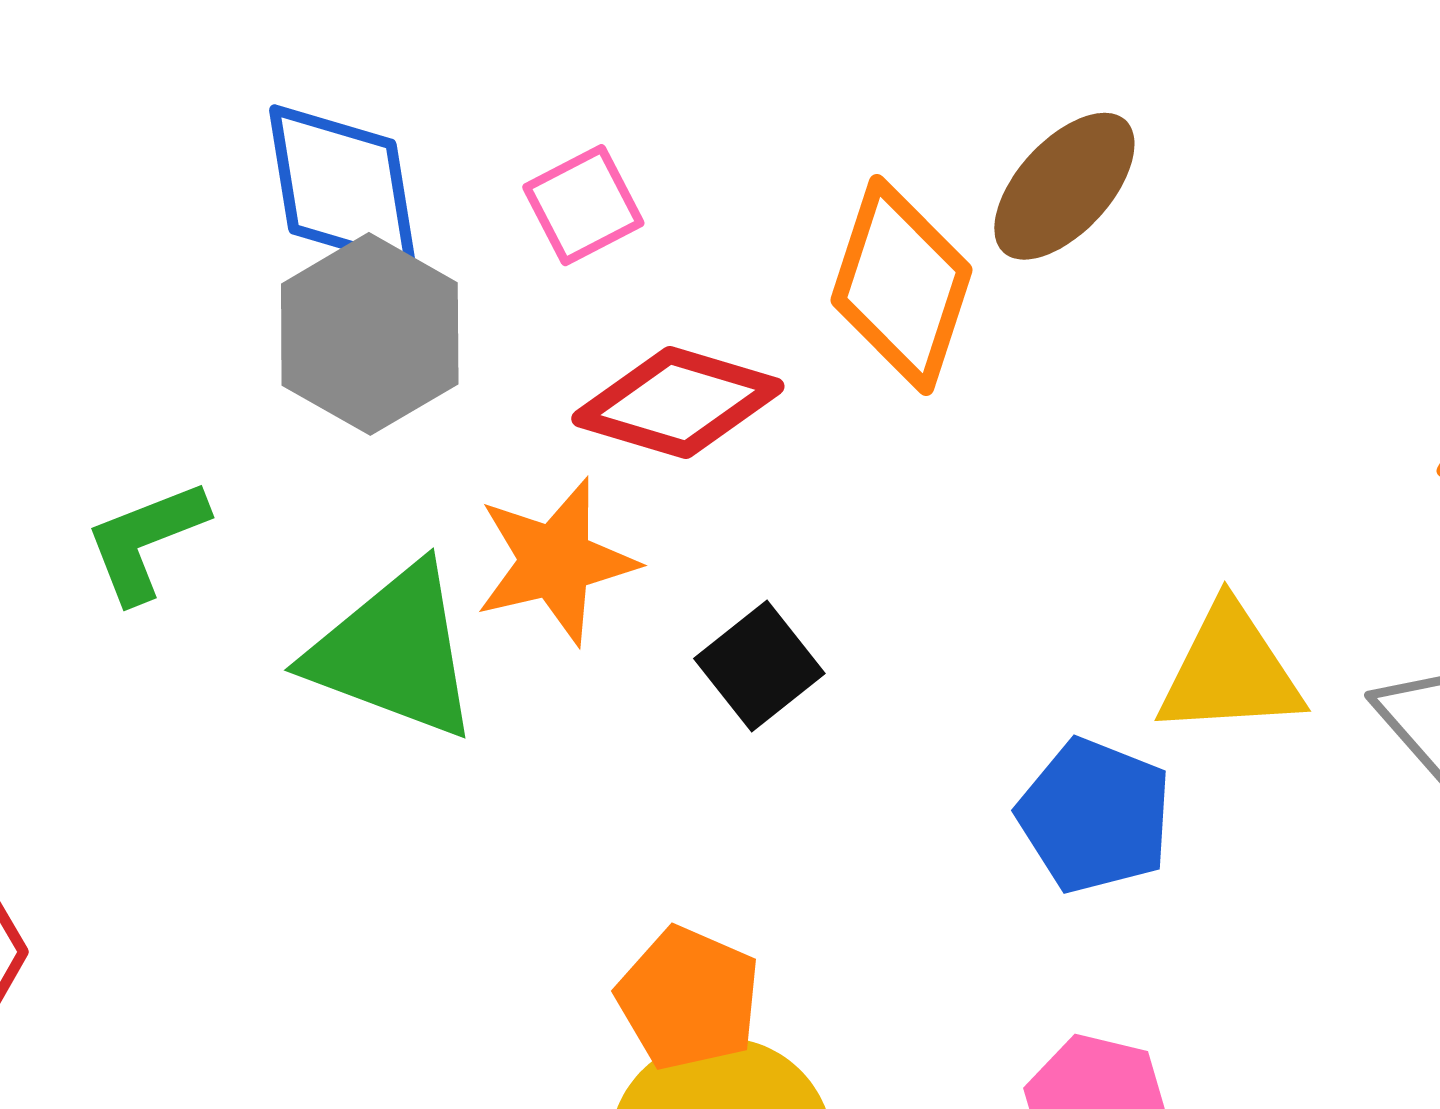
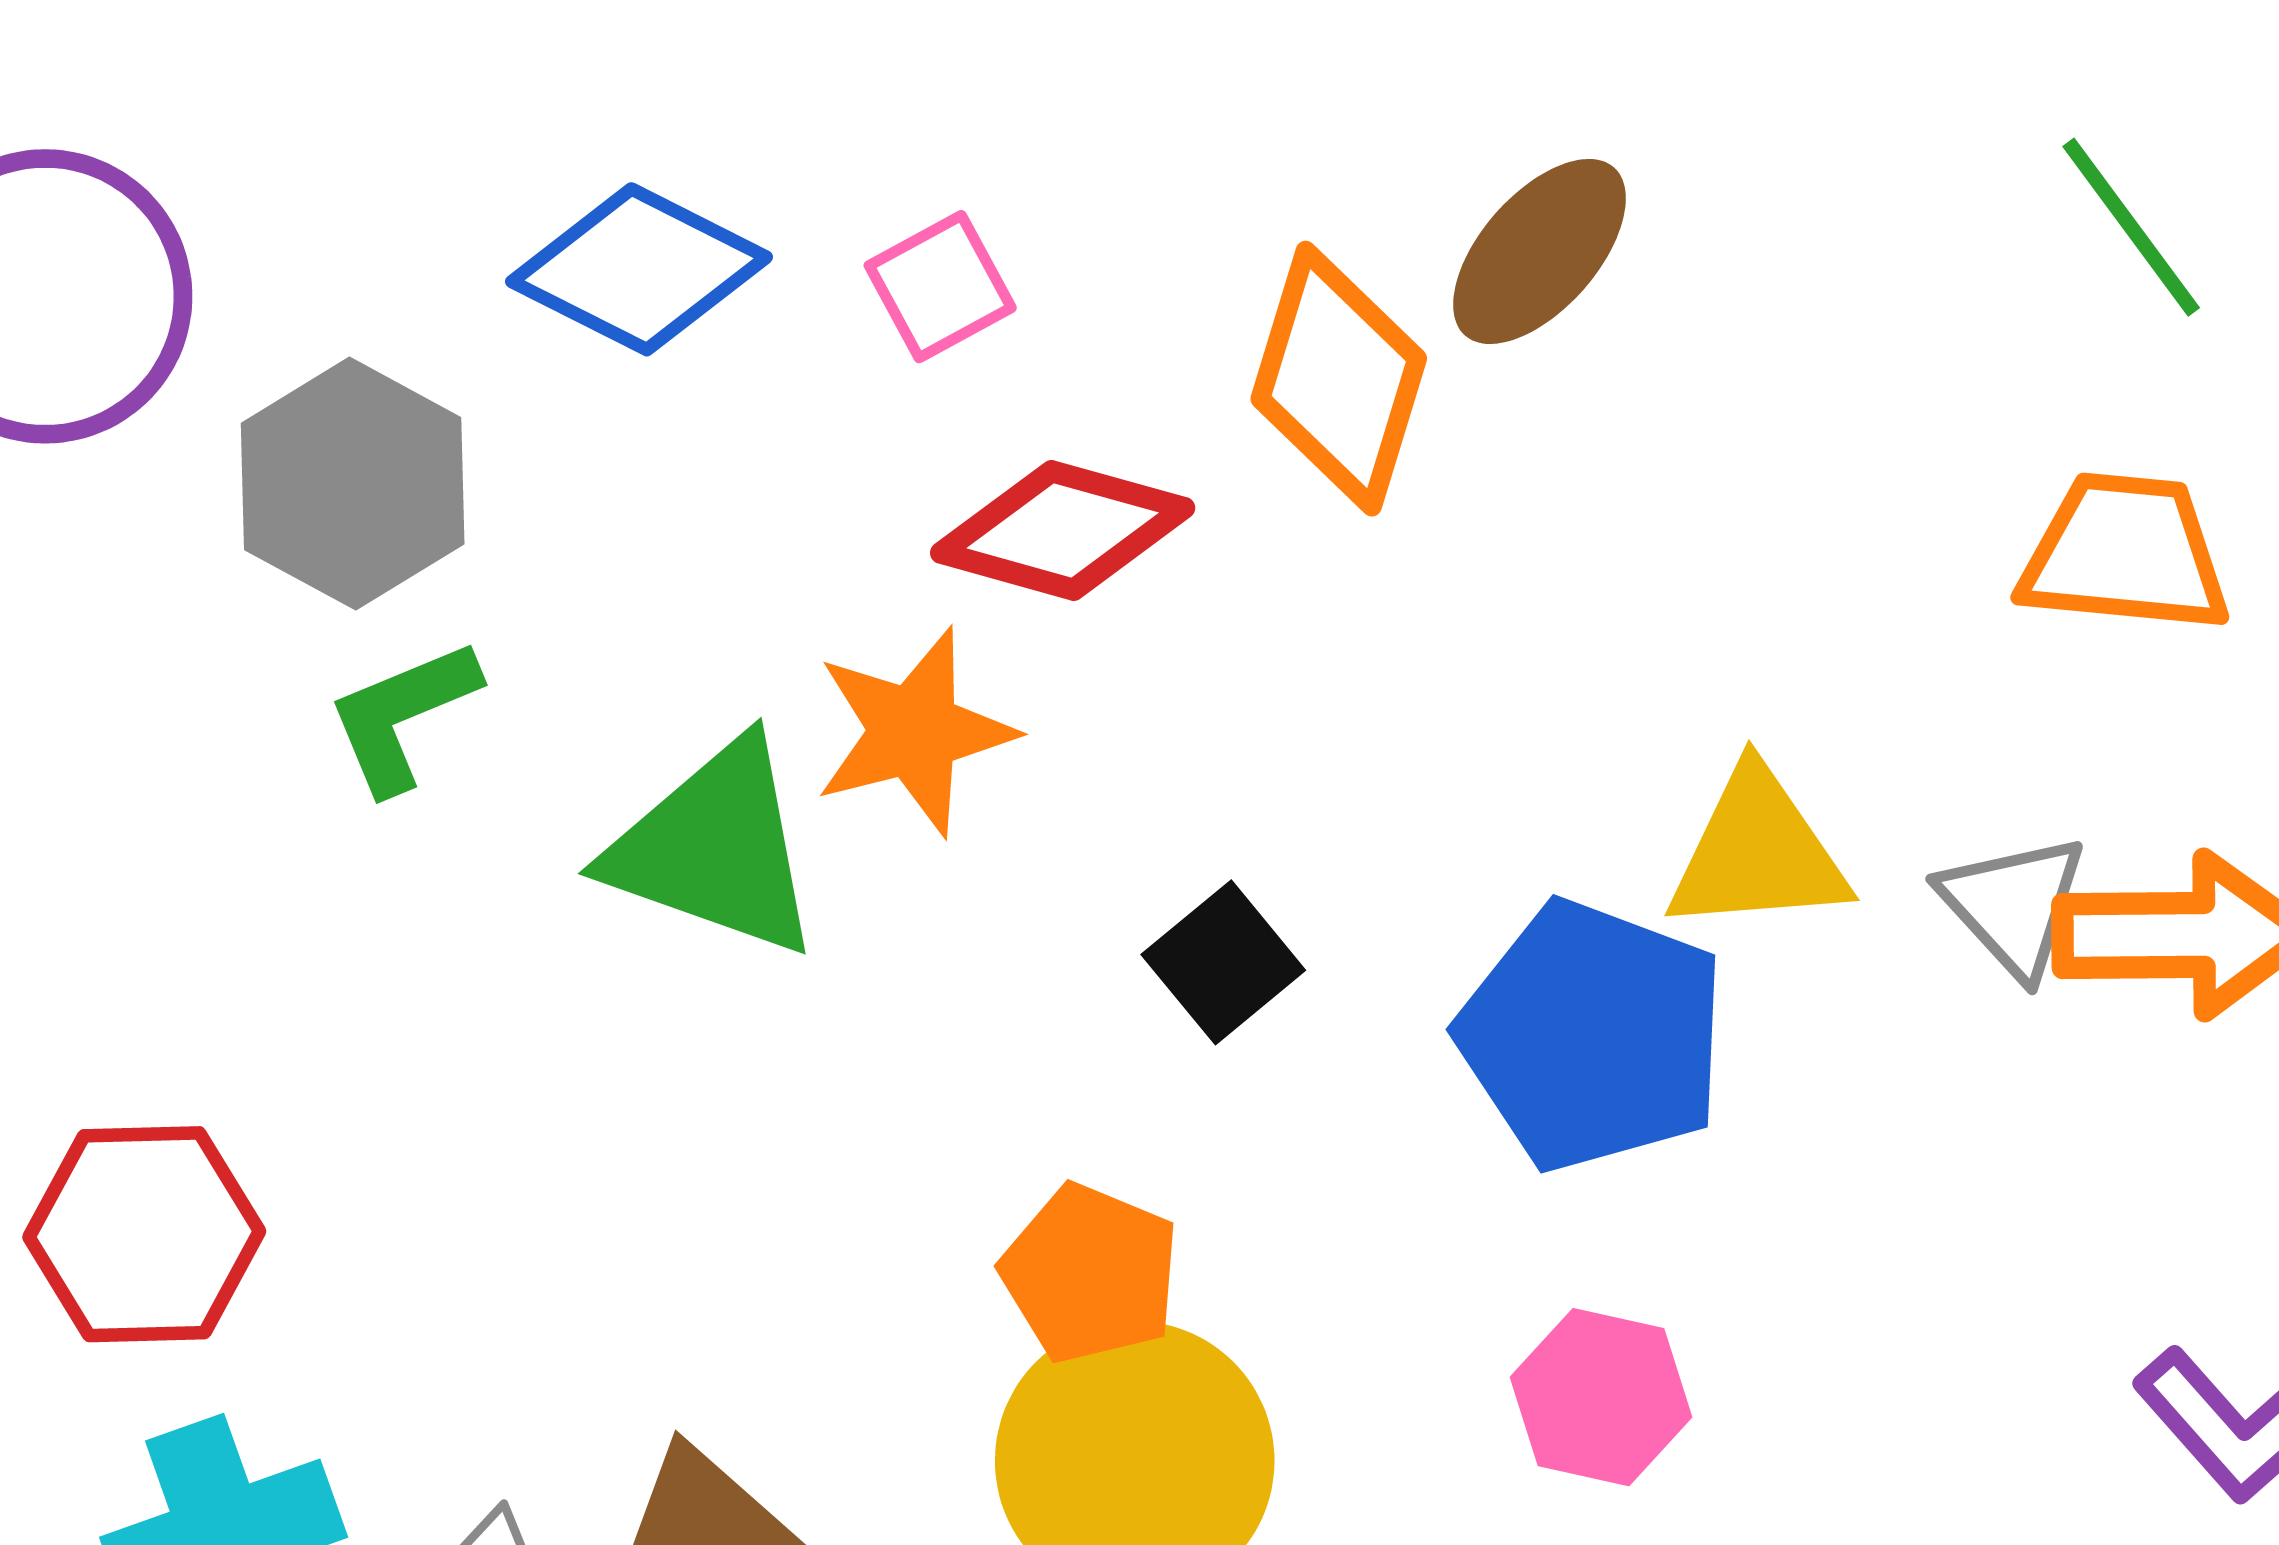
blue diamond: (342, 187) -> (639, 269), turned -53
gray hexagon: (370, 334) -> (353, 484), moved
black square: (759, 666) -> (1223, 962), moved
blue pentagon: (1095, 816) -> (1592, 1036), size x1.4

